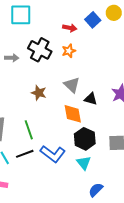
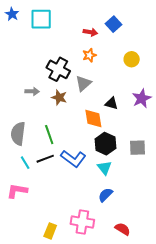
yellow circle: (114, 13) -> (132, 59), moved
black cross: (40, 50) -> (58, 69), moved
gray arrow: (12, 58) -> (32, 91), moved
gray triangle: (72, 85) -> (83, 83), moved, turned 36
blue semicircle: (96, 190) -> (105, 195), moved

